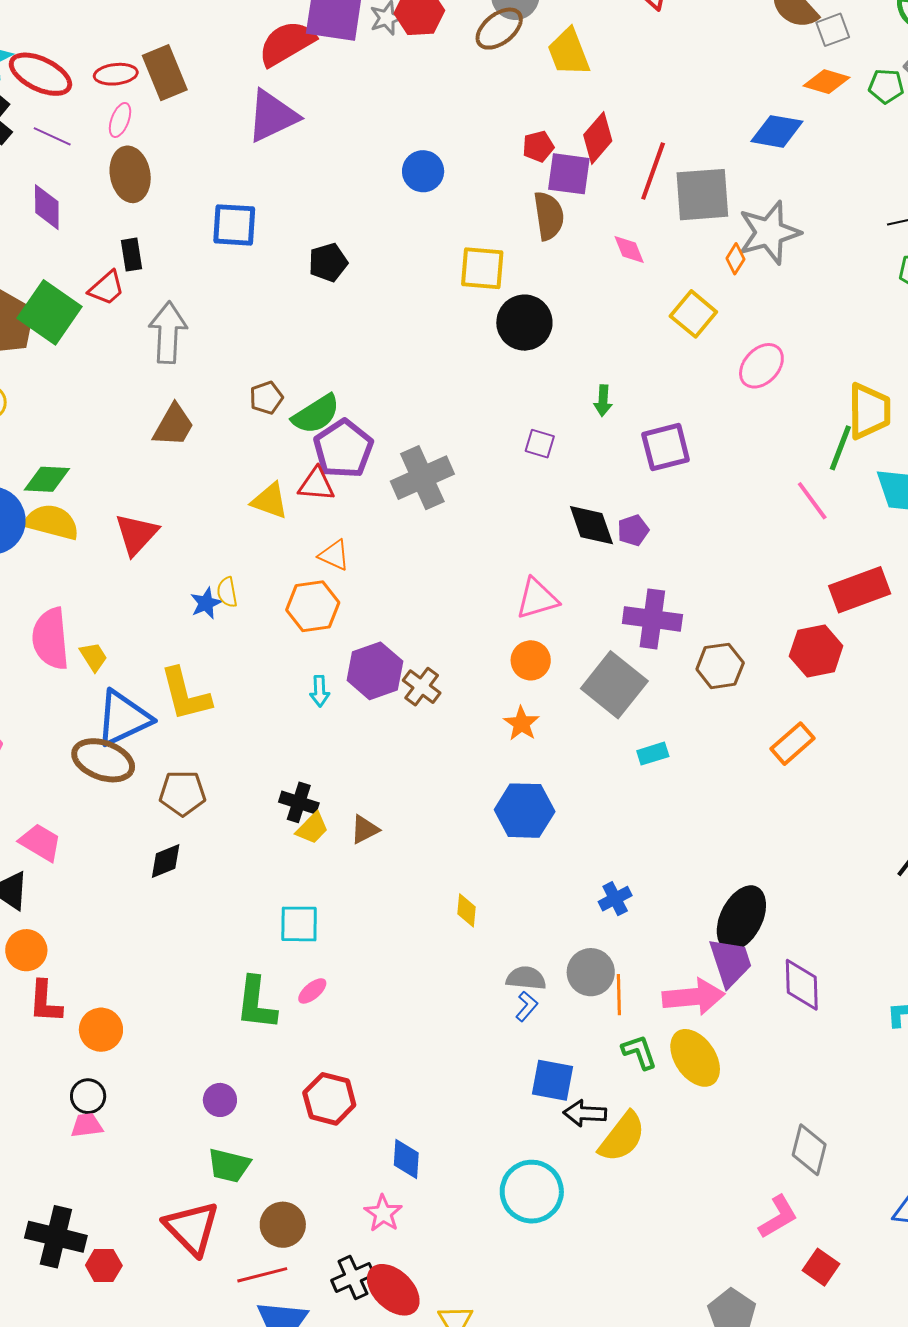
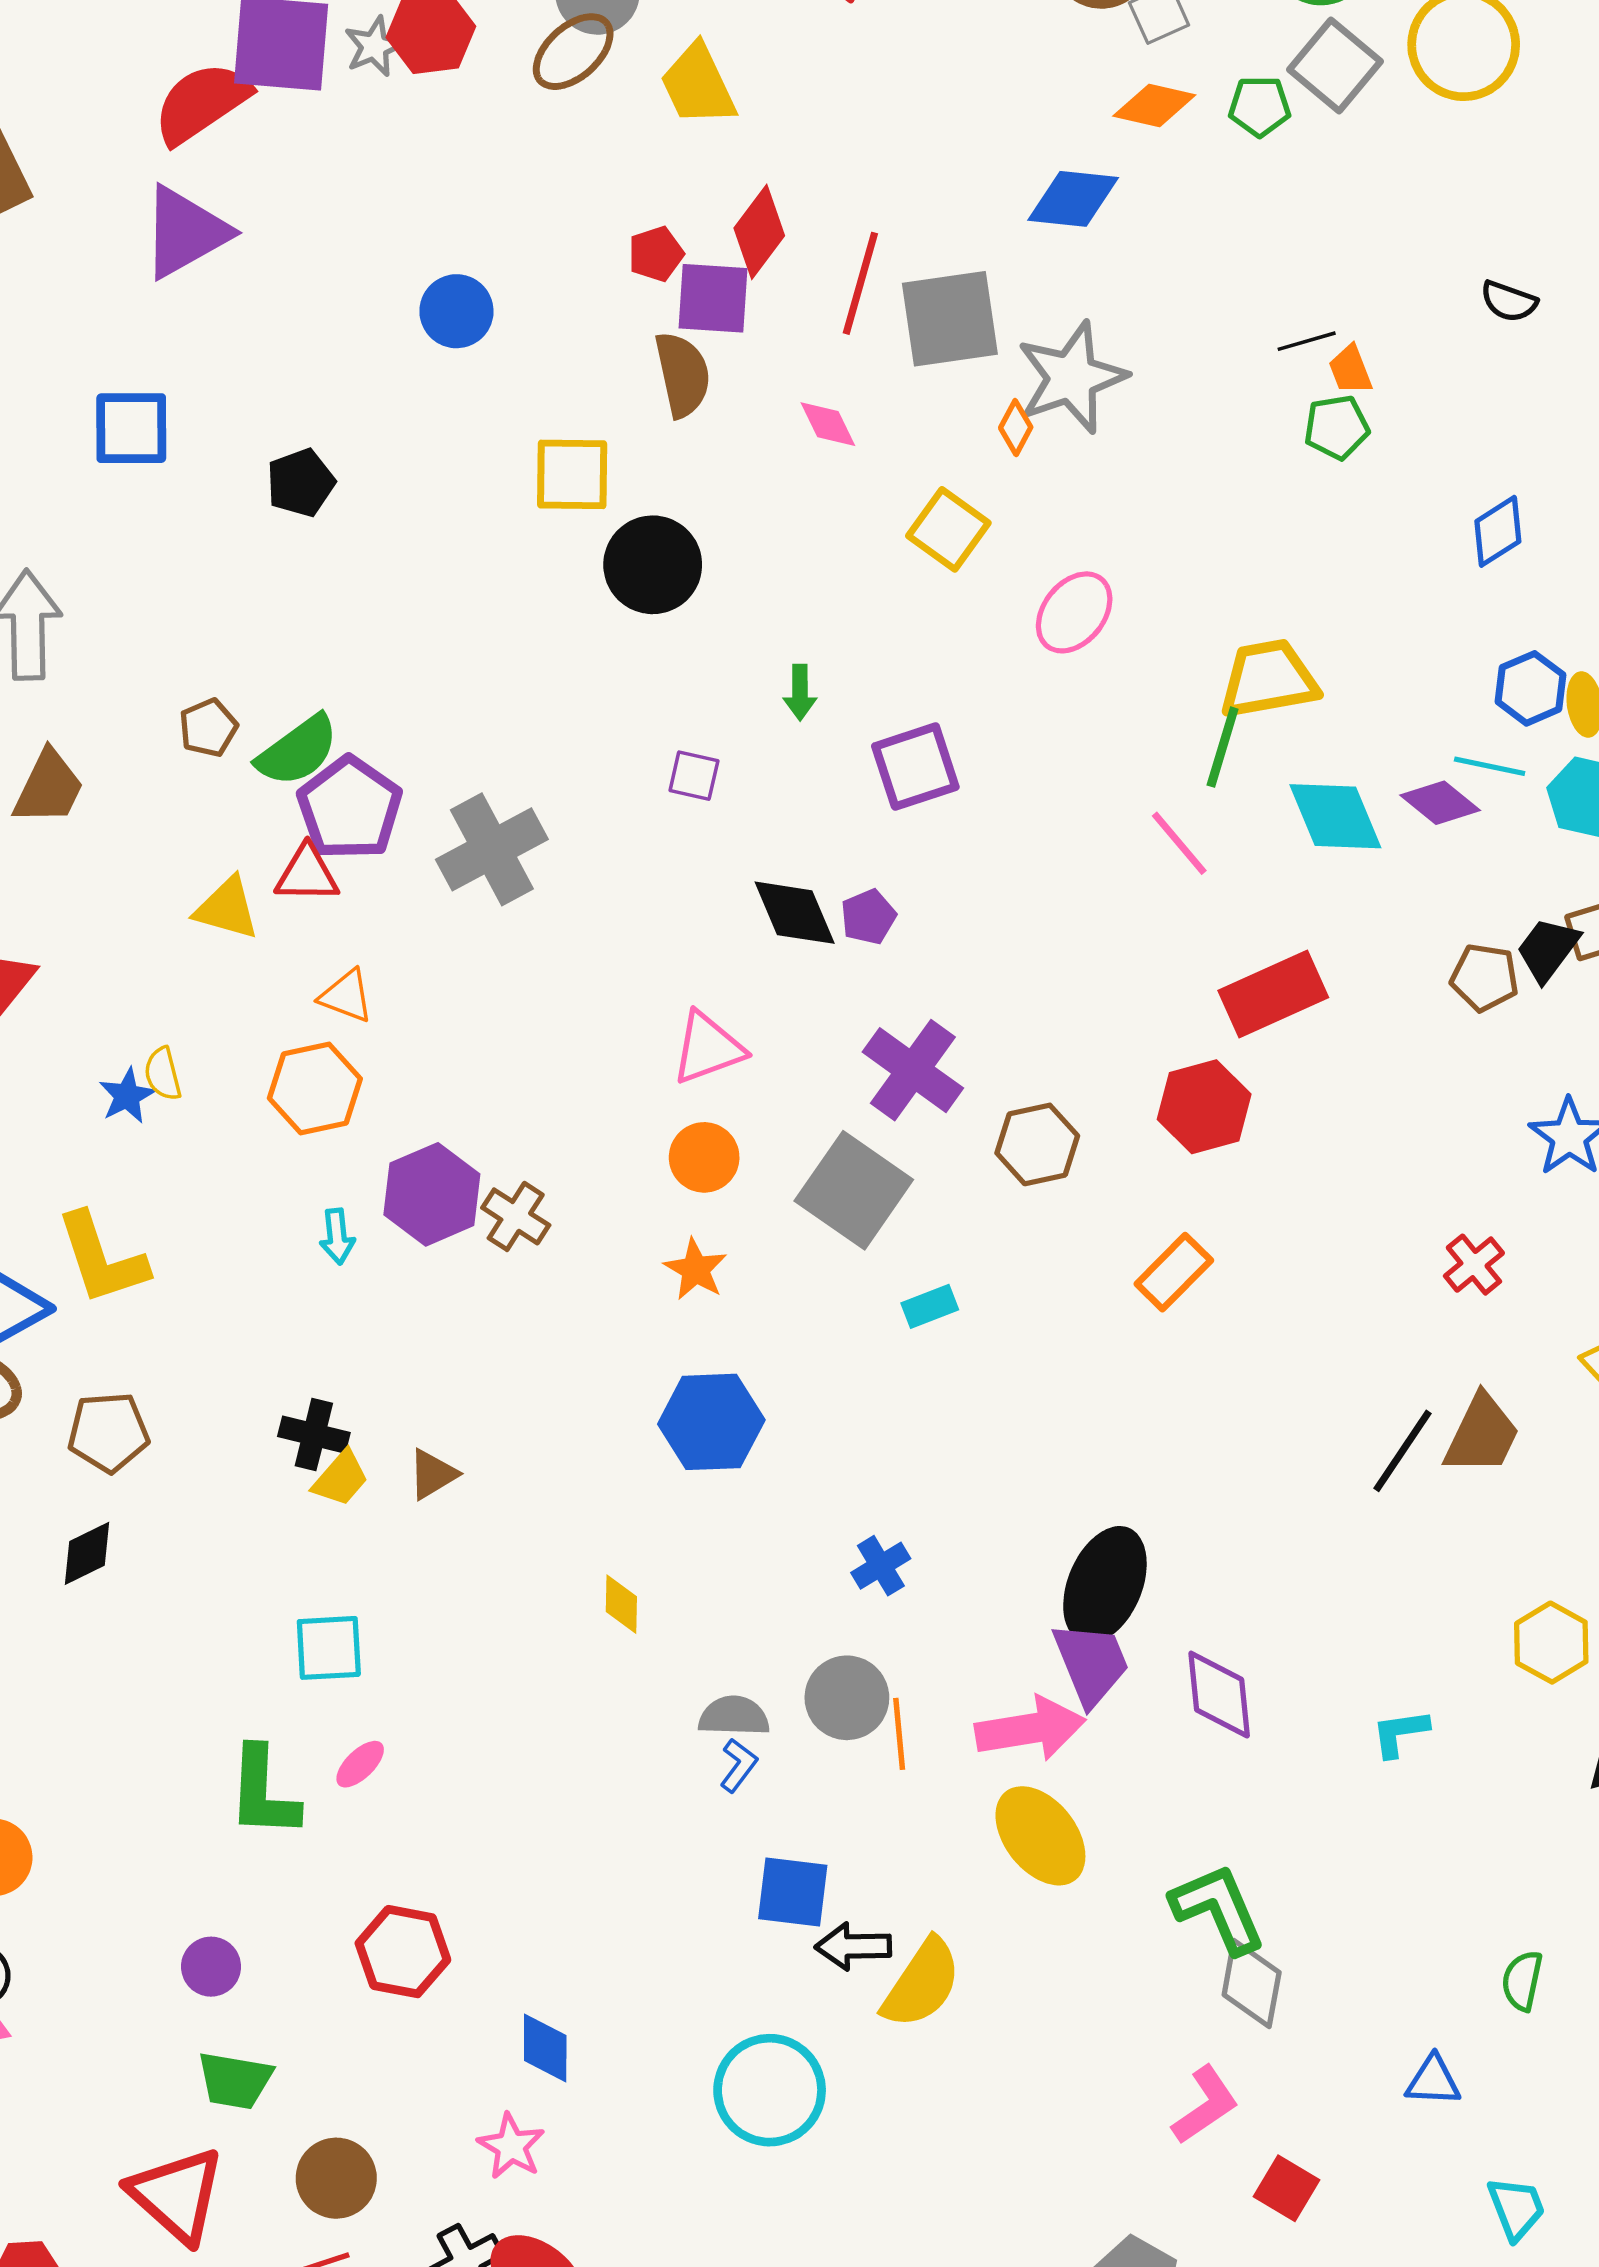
yellow trapezoid: (869, 411) -> (1269, 679), turned -96
purple cross: (652, 619) -> (913, 1070), turned 32
green L-shape: (639, 1052) -> (1218, 1909), moved, size x1.5

